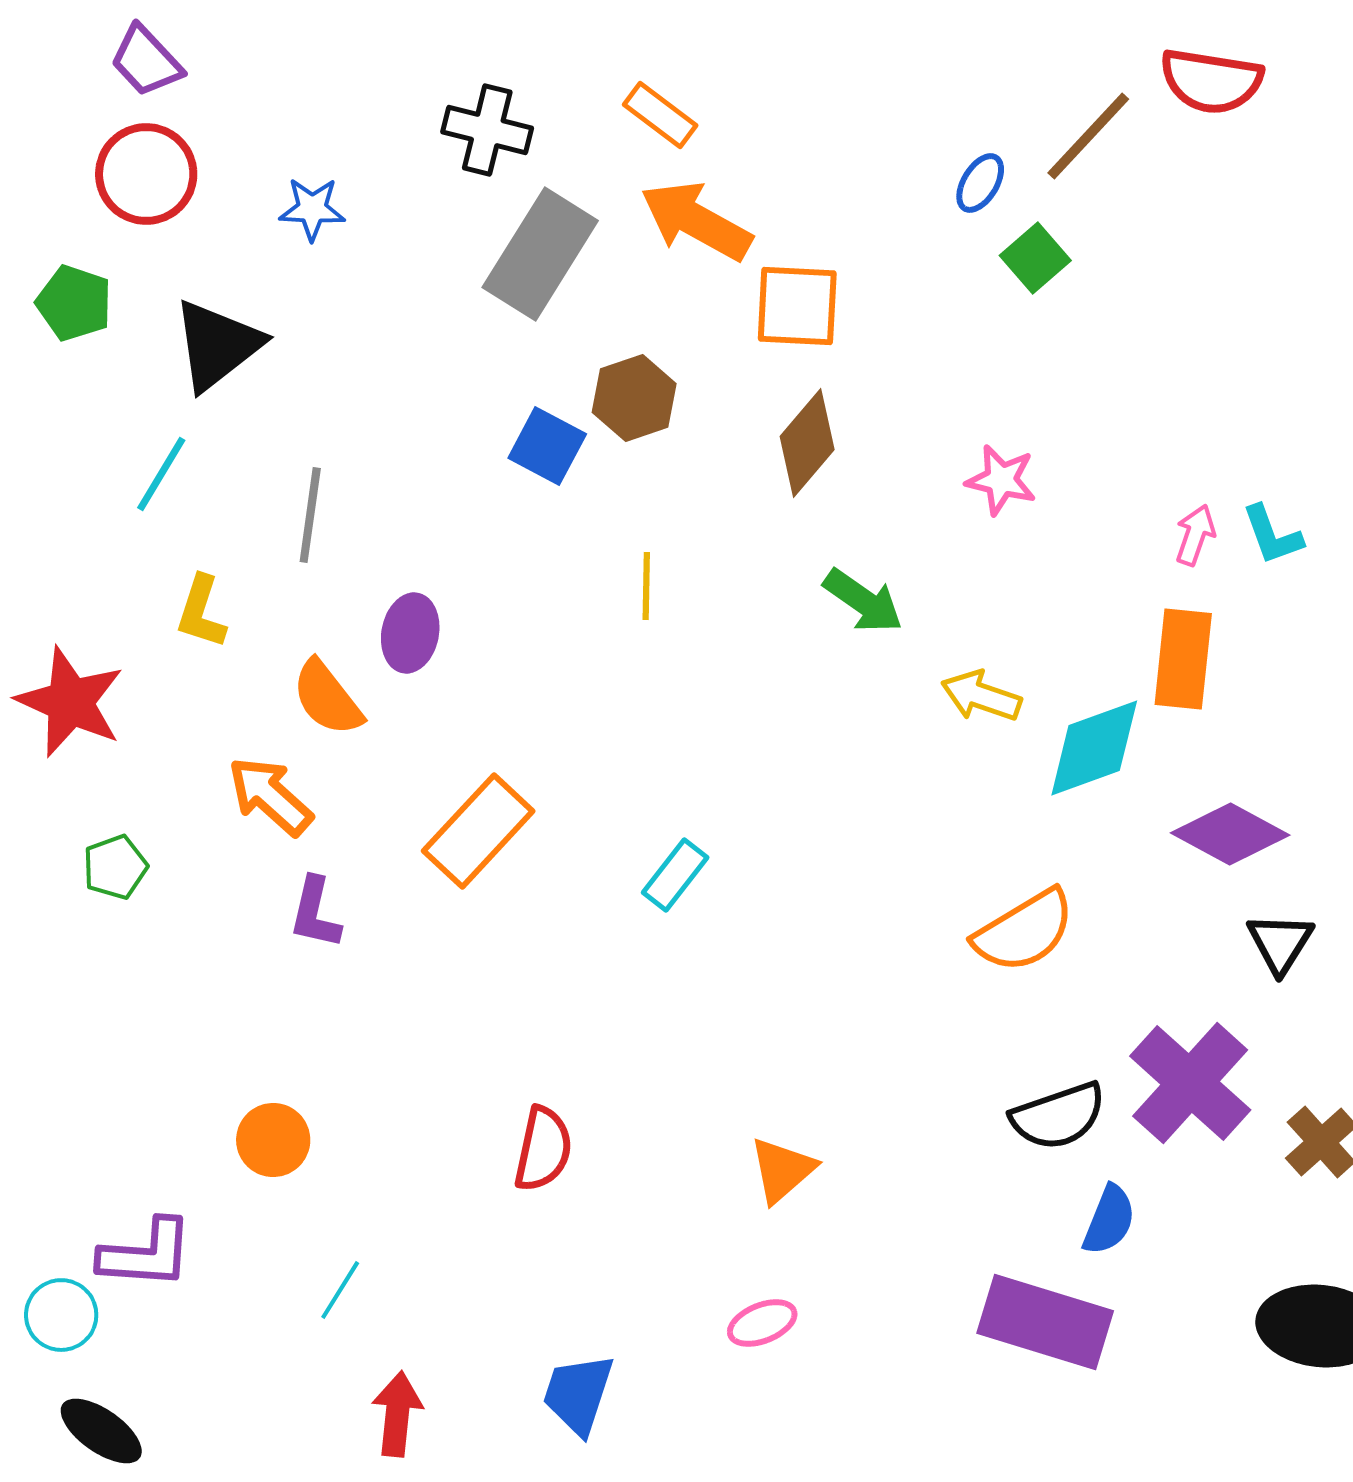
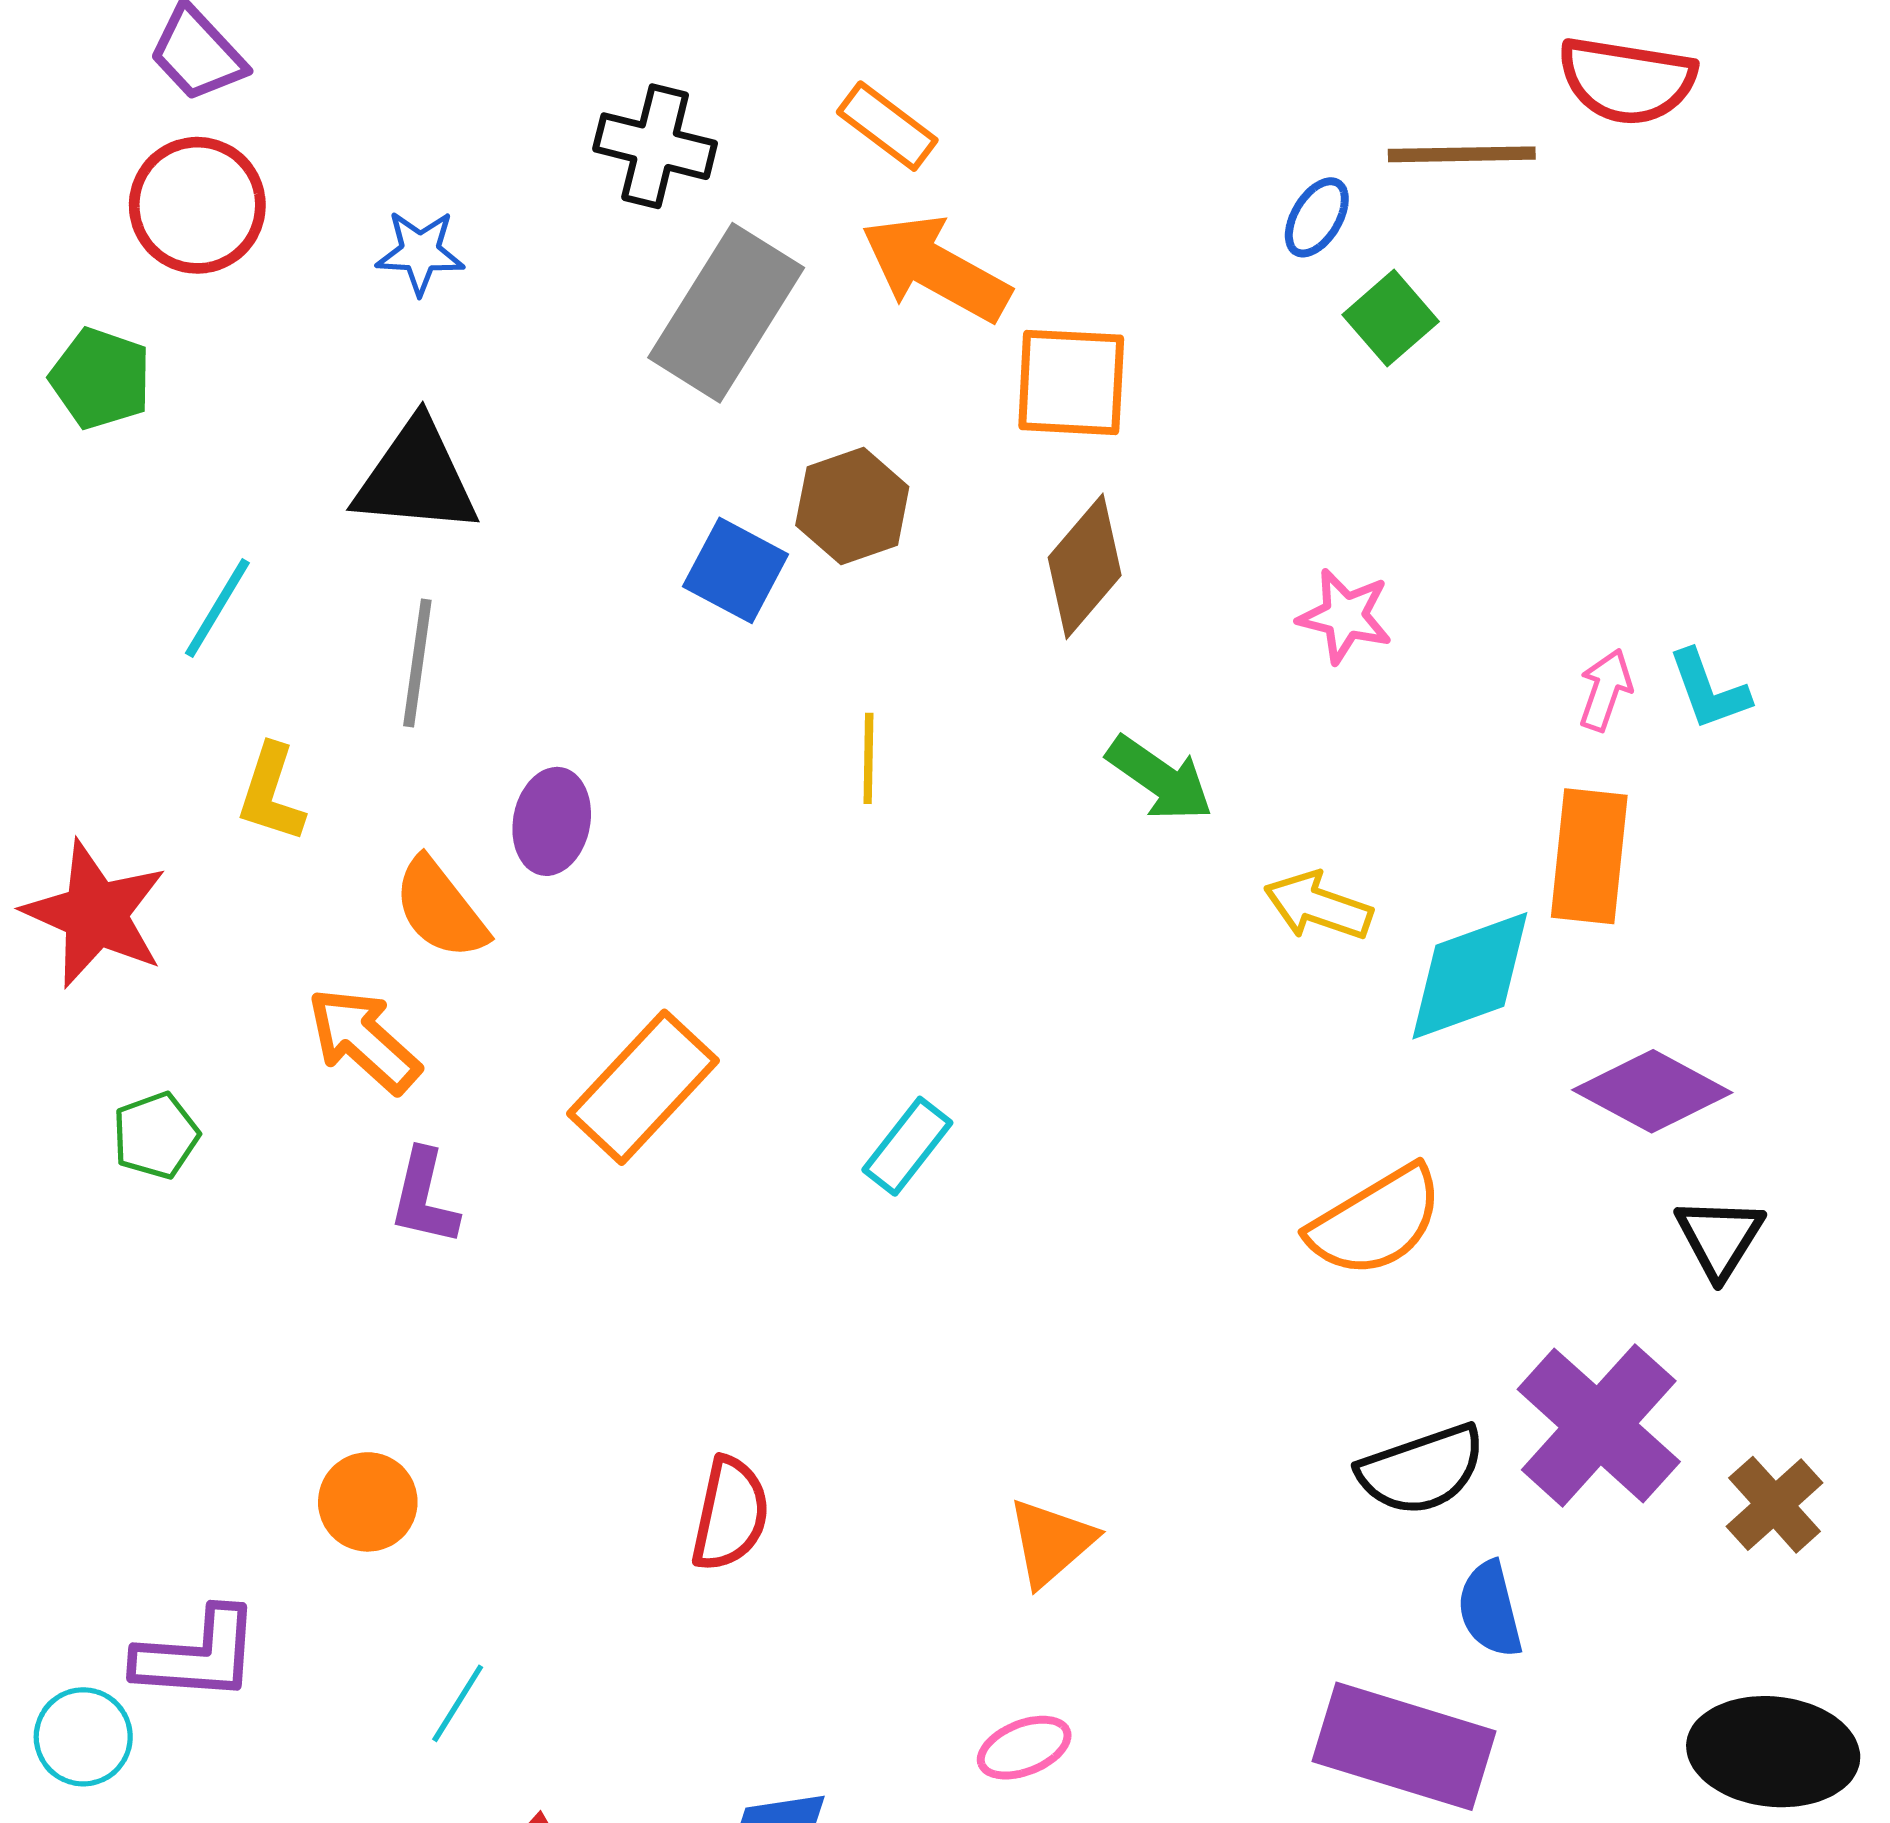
brown line: (1088, 136) -> (1462, 154), turned 46
black triangle: (217, 345) -> (416, 478), moved, turned 43
blue semicircle: (1109, 1220) -> (1490, 1609), turned 144

